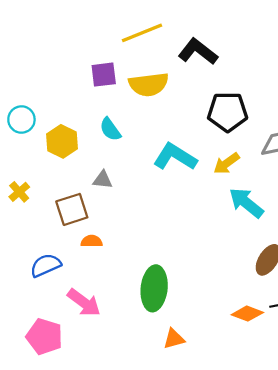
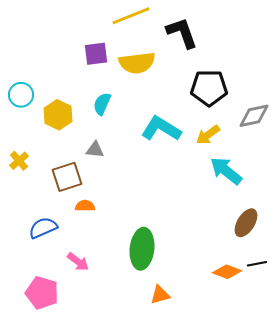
black L-shape: (198, 52) -> (182, 33), turned 33
cyan semicircle: (110, 129) -> (102, 104), turned 60
pink arrow: (84, 303) -> (78, 262), size x0.7

